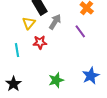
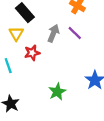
gray arrow: (55, 22) -> (53, 33), moved

